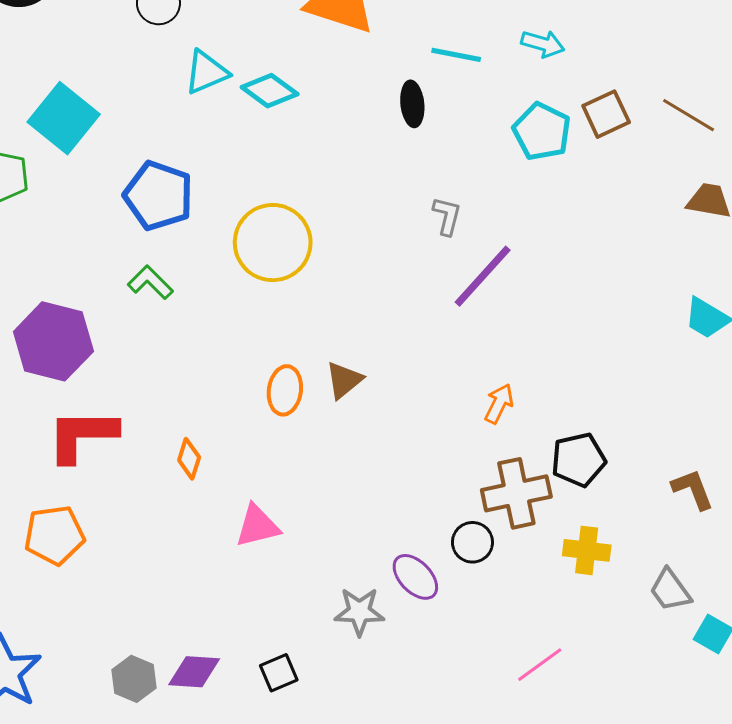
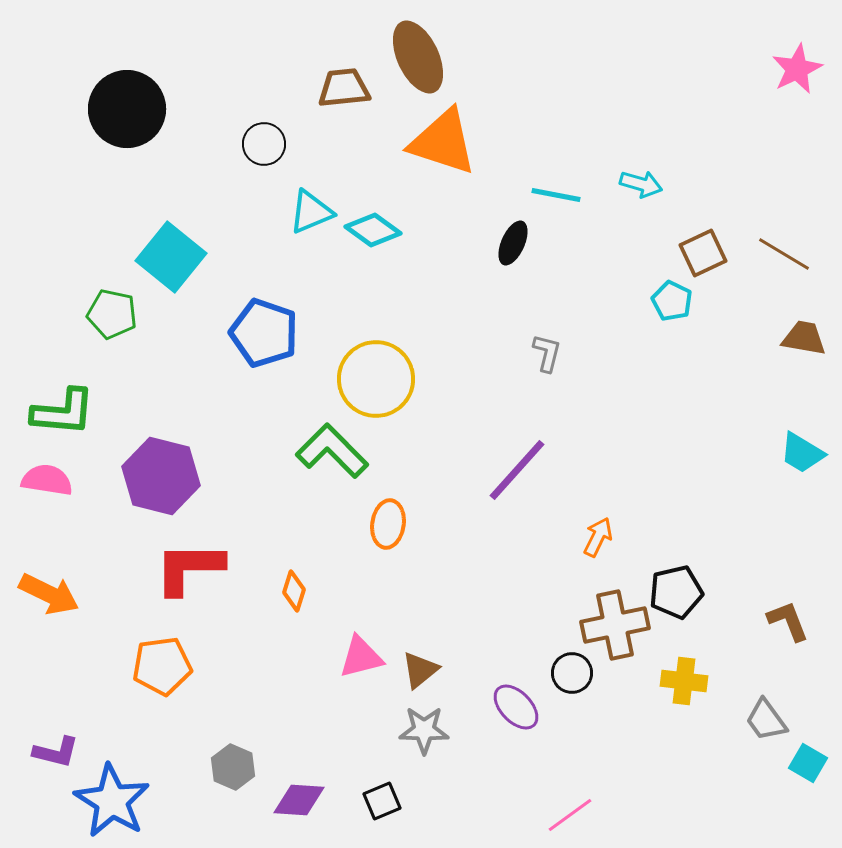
black ellipse: (412, 104) -> (513, 243), turned 30
cyan pentagon: (542, 131) -> (672, 301), moved, size x0.7
purple line: (483, 276) -> (517, 470), moved
green L-shape: (150, 282) -> (332, 451), moved, size x1.6
brown triangle: (344, 380) -> (420, 670), moved
gray star: (359, 612) -> (424, 730), moved
pink line: (540, 665) -> (570, 815), moved
gray hexagon: (134, 679) -> (233, 767), moved

